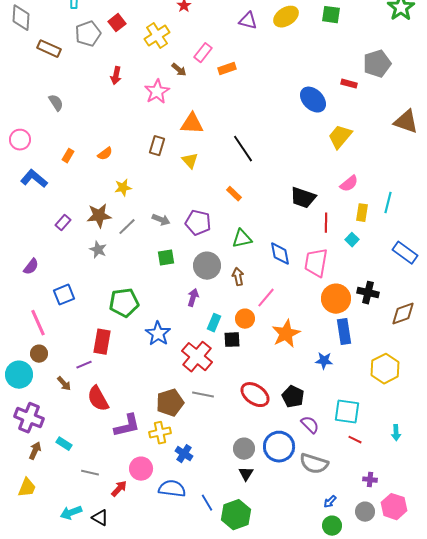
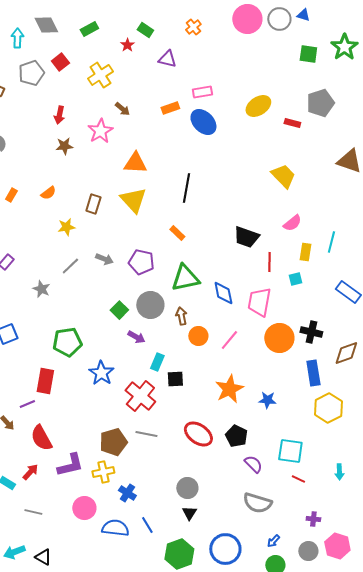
green square: (331, 15) -> (308, 54), moved
yellow ellipse: (286, 17) -> (258, 106), moved
purple triangle: (248, 21) -> (167, 59), moved
pink rectangle: (203, 53) -> (202, 92), moved, turned 42
blue ellipse: (313, 100) -> (203, 122), moved
yellow trapezoid: (340, 137) -> (283, 176), turned 96
brown rectangle: (157, 146) -> (93, 204), moved
black line: (243, 149) -> (186, 188), turned 44
yellow triangle: (190, 161) -> (133, 200), size x1.6
brown star: (99, 216) -> (64, 146), moved, size x0.7
green triangle: (242, 239) -> (185, 278), size x1.4
cyan square: (352, 240) -> (295, 279), turned 32
green square: (166, 258) -> (119, 310), moved, turned -36
purple arrow: (193, 298) -> (136, 337), turned 102
pink line: (266, 298) -> (229, 340), moved
orange circle: (245, 319) -> (198, 336), moved
blue rectangle: (344, 332) -> (313, 373), moved
orange star: (286, 334) -> (229, 389), moved
blue circle: (279, 447) -> (225, 549), moved
red arrow: (119, 489) -> (30, 472), moved
blue line: (207, 503) -> (147, 525), moved

